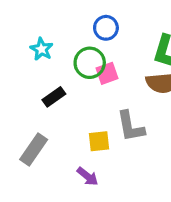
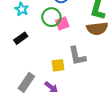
black rectangle: (54, 97) -> (21, 38), moved
gray rectangle: (34, 150) -> (26, 82), moved

